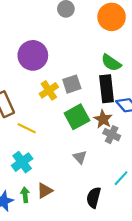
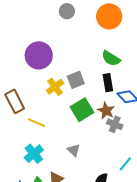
black rectangle: (107, 89) -> (108, 83), size x0.7
gray triangle: (80, 157) -> (74, 150), moved

